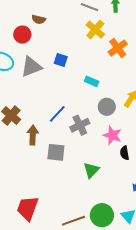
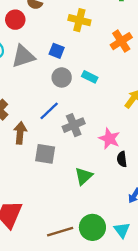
yellow cross: (95, 30) -> (79, 20), moved, turned -30
gray circle: (107, 107) -> (62, 77), moved

